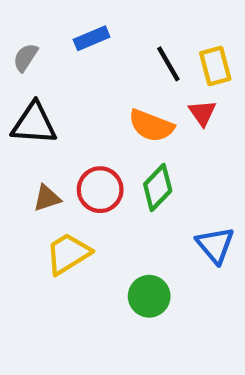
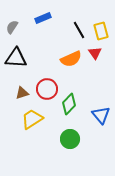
orange semicircle: (151, 126) -> (71, 59), turned -45
green diamond: (158, 188) -> (69, 104), moved

